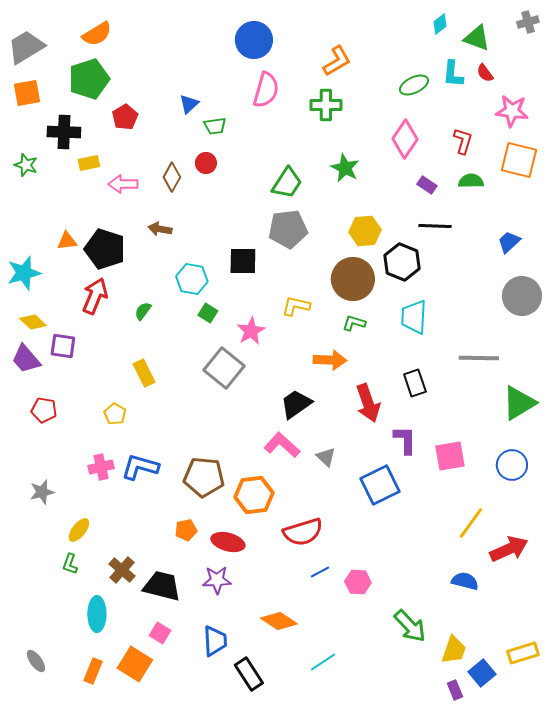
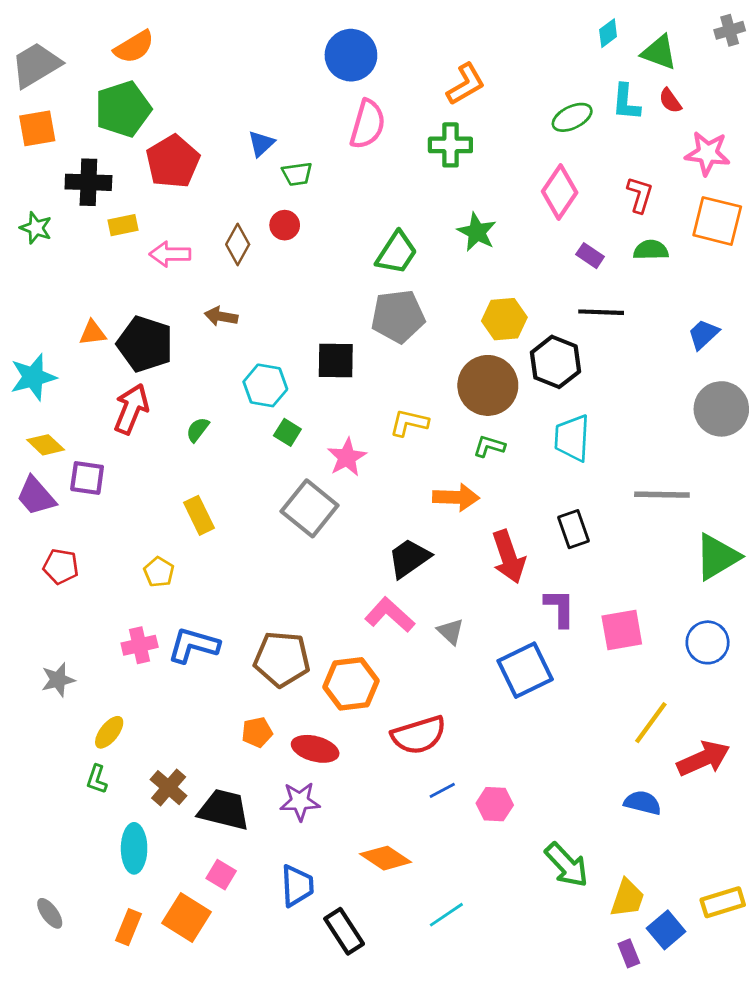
red pentagon: (125, 117) -> (173, 162), size x1.5

